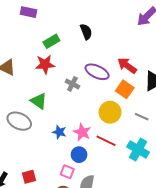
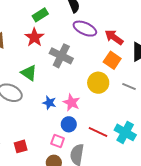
red star: (45, 64) -> (34, 37), turned -30
purple ellipse: (97, 72) -> (85, 29), moved
gray cross: (72, 84) -> (61, 56), size x1.6
red line: (106, 141) -> (98, 132), moved
cyan cross: (138, 150) -> (125, 132), moved

